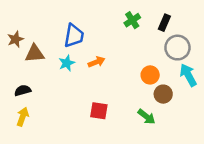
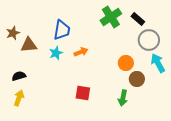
green cross: (132, 20) -> (111, 17), size x1.5
black rectangle: (164, 23) -> (138, 19), turned -72
green arrow: (147, 117) -> (123, 98), turned 63

